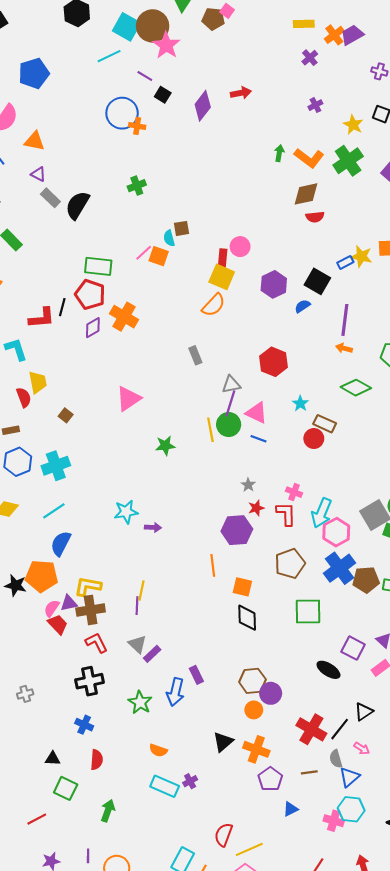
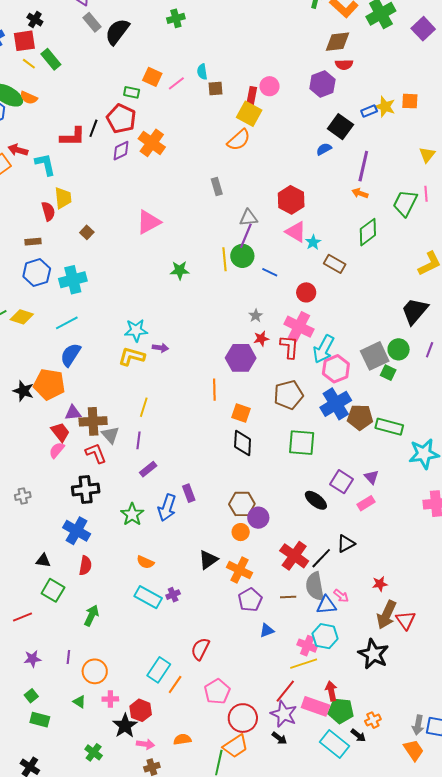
brown square: (182, 228) -> (216, 88), moved
orange square: (159, 256) -> (152, 77), moved
green rectangle: (98, 266) -> (132, 92), size x0.6
purple hexagon: (274, 284) -> (322, 84), moved
green diamond: (356, 388) -> (368, 232), turned -72
pink triangle: (256, 413) -> (296, 232), moved
red circle: (314, 439) -> (306, 292), moved
pink cross: (294, 492) -> (299, 327), size x1.8
yellow L-shape: (88, 586) -> (132, 356), moved
purple line: (137, 606) -> (139, 440), moved
pink semicircle: (52, 608) -> (57, 450), moved
gray triangle: (137, 644) -> (110, 435), moved
blue cross: (84, 725) -> (77, 531), size x1.5
pink arrow: (362, 748) -> (341, 596), moved
gray semicircle: (336, 759) -> (315, 586), size x1.6
blue triangle: (349, 777) -> (326, 605), turned 30
yellow line: (249, 849) -> (304, 664), moved

